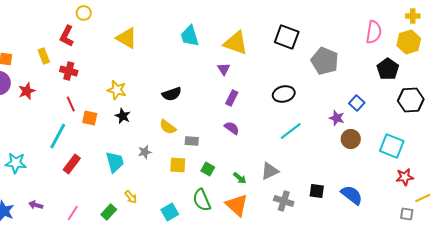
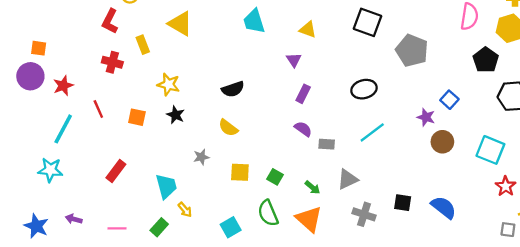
yellow triangle: (236, 43) -> (308, 29), size x0.6
yellow rectangle: (44, 56) -> (143, 45), moved
red line: (71, 104) -> (98, 109), moved
cyan line: (58, 136) -> (63, 129), moved
gray rectangle: (192, 141) -> (327, 144), moved
cyan trapezoid: (115, 162) -> (166, 186), moved
red star: (405, 177) -> (506, 186), turned -30
pink line: (73, 213) -> (117, 228), turned 56

